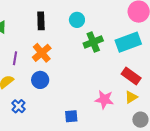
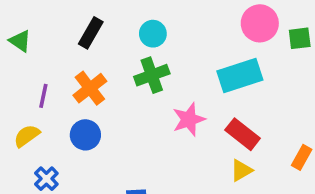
black rectangle: (41, 21) -> (91, 33), turned 30
green cross: (93, 42) -> (152, 75), moved
pink star: (104, 100) -> (189, 119), moved, turned -30

